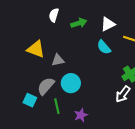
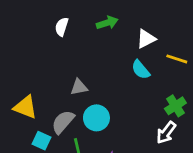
white semicircle: (54, 15) -> (62, 27), moved
green arrow: (79, 23) -> (107, 23), moved
yellow triangle: (36, 49) -> (25, 107), moved

